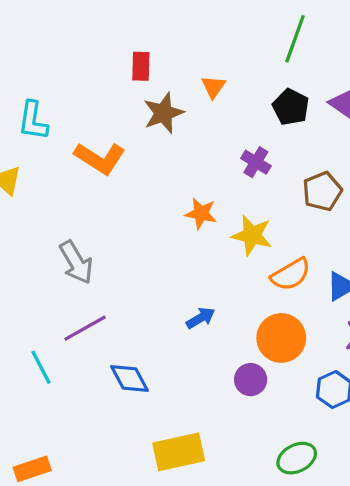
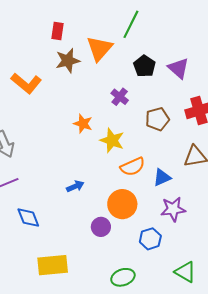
green line: (295, 39) -> (131, 24), moved
orange triangle: (213, 87) -> (99, 48), size x1.8

